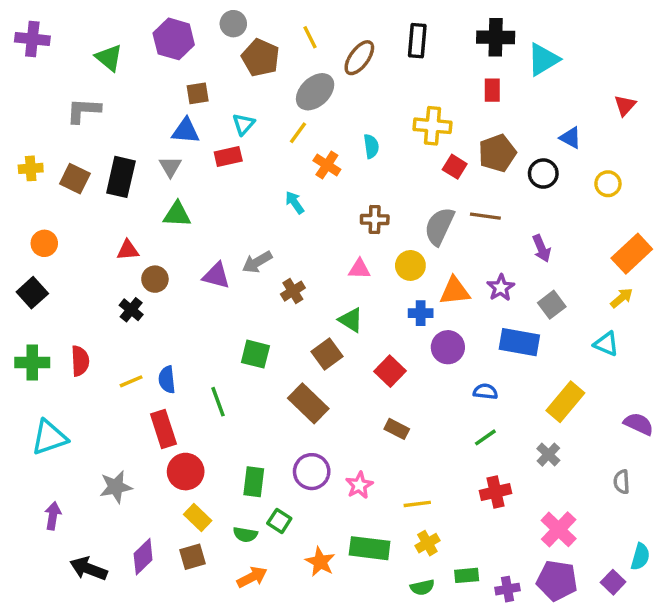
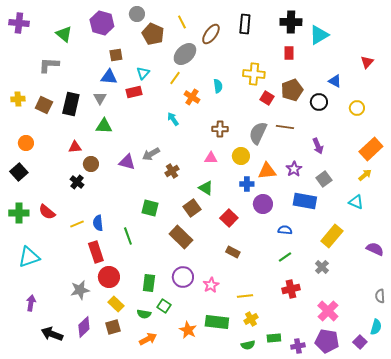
red semicircle: (80, 361) -> (47, 212), turned 132
gray semicircle: (622, 482) -> (380, 296), moved
gray star: (116, 487) -> (80, 290), moved

